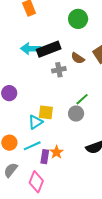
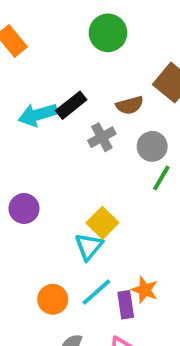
black rectangle: (49, 49) -> (71, 105), size x0.7
brown semicircle: (78, 58) -> (130, 105), turned -32
yellow square: (46, 112) -> (102, 223), turned -35
gray circle: (76, 114) -> (152, 146), moved

